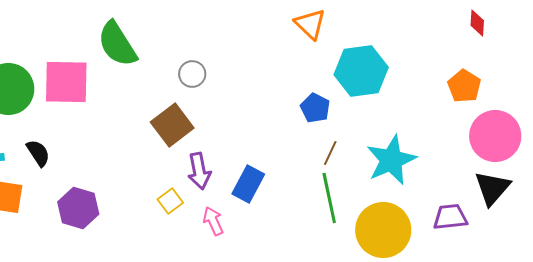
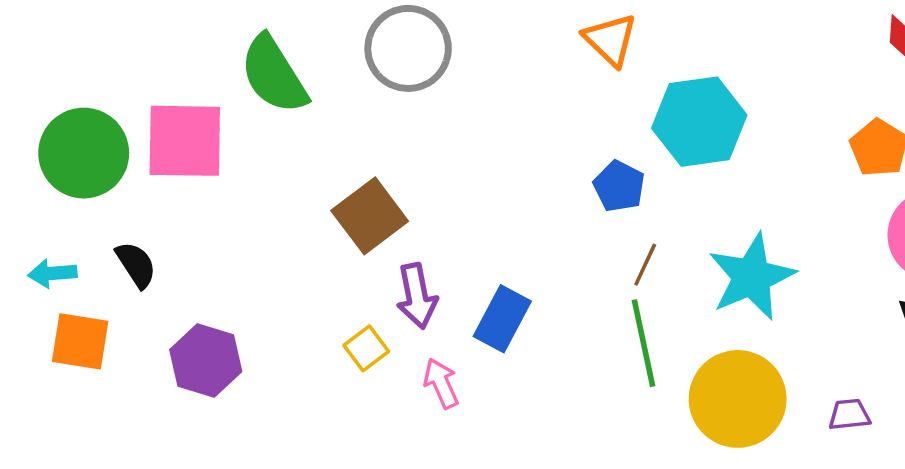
gray circle: (192, 74) -> (408, 48), moved, size x1.8
purple trapezoid: (450, 217) -> (849, 415), moved, size x0.7

